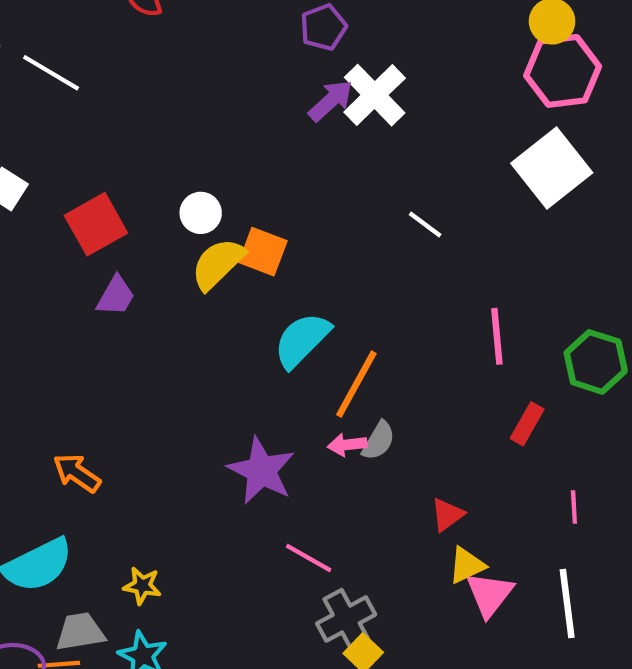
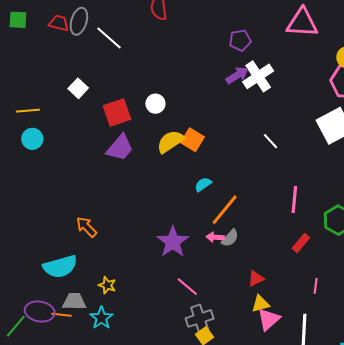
white circle: (201, 213) -> (155, 104), moved
purple trapezoid: (116, 296) -> (120, 148), size x1.4
cyan semicircle: (302, 340) -> (203, 184), size x0.6

